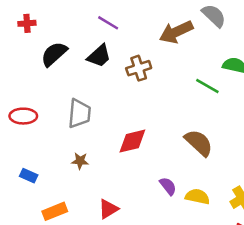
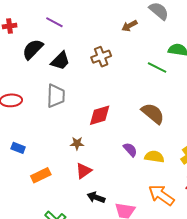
purple line: (108, 23) -> (54, 22), moved
brown arrow: (176, 32) -> (129, 26), size x0.6
black trapezoid: (99, 56) -> (60, 61), moved
brown star: (80, 161) -> (77, 143), moved

